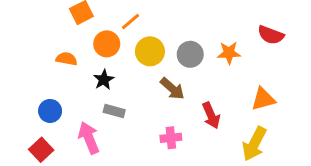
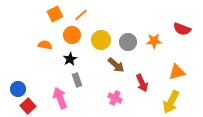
orange line: (131, 22) -> (81, 15), moved
blue circle: (50, 111) -> (18, 89), moved
gray rectangle: (114, 111) -> (77, 80), turned 56
pink cross: (171, 138) -> (115, 98), turned 32

